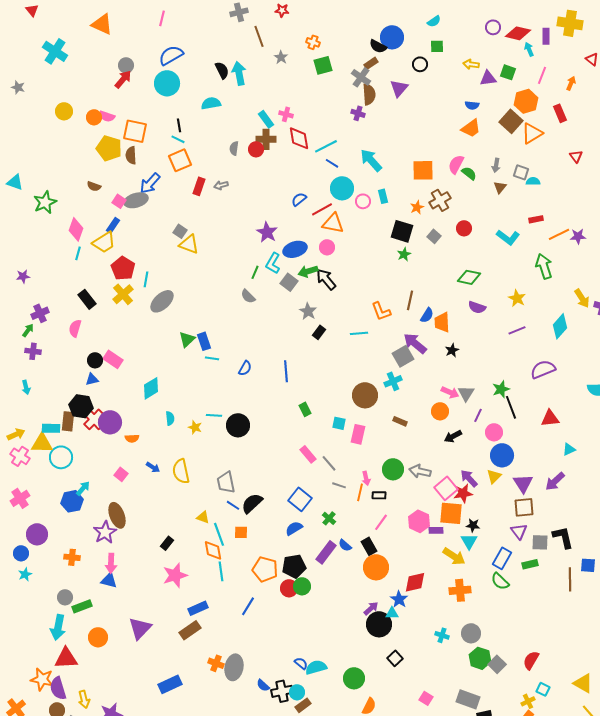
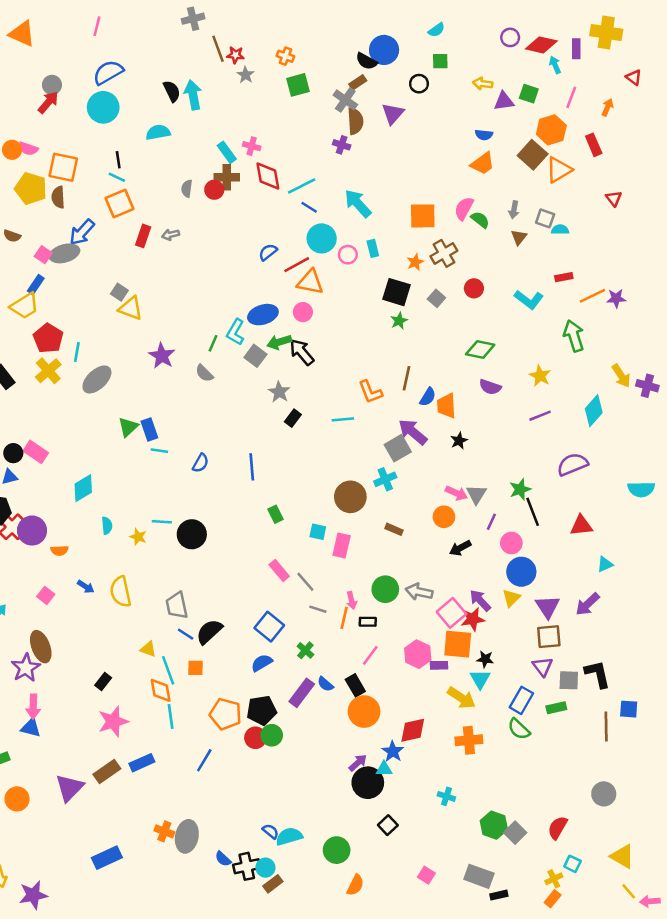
red star: (282, 10) -> (235, 55), moved
purple star: (267, 232) -> (162, 356), moved
brown rectangle: (190, 630) -> (107, 771), moved
gray circle: (471, 633) -> (604, 794), moved

